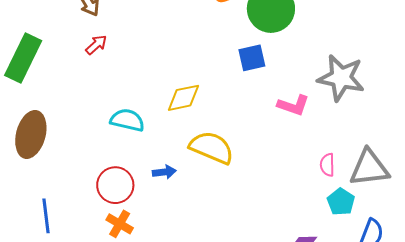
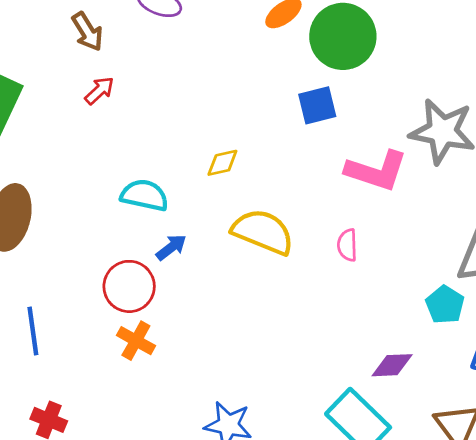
yellow diamond: (183, 98) -> (222, 163), size x0.7
pink L-shape: (293, 105) -> (376, 171), size x1.4
pink semicircle: (327, 165) -> (347, 245), moved
blue arrow: (164, 172) -> (171, 247), moved, turned -30

